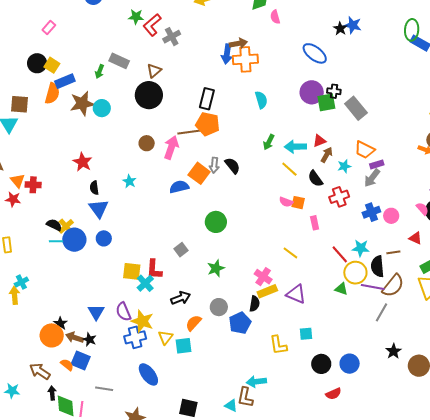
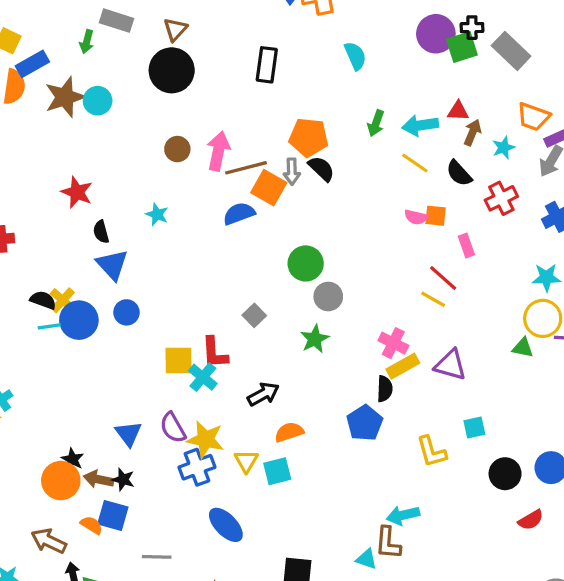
orange pentagon: (208, 124) -> (309, 137), moved
brown line: (190, 132) -> (246, 168), moved
red triangle: (319, 141) -> (458, 111), turned 32
red line: (340, 254) -> (443, 278), moved
gray circle: (219, 307) -> (328, 296), moved
orange semicircle: (194, 323) -> (289, 432), turned 36

